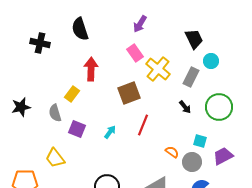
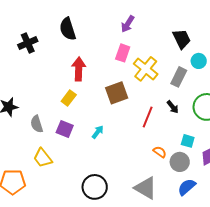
black cross: (40, 43) -> (28, 43), turned -36
pink rectangle: (135, 53) -> (123, 53), turned 54
yellow rectangle: (72, 94) -> (69, 98), moved
gray semicircle: (55, 113) -> (37, 124), moved
red line: (143, 125) -> (148, 117), moved

